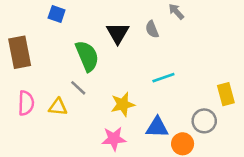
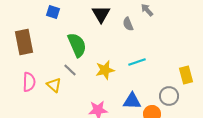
black triangle: (118, 33) -> (101, 14), moved
yellow star: (123, 104) -> (105, 70), moved
yellow triangle: (58, 107) -> (54, 85), turned 35

